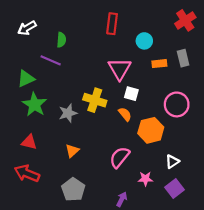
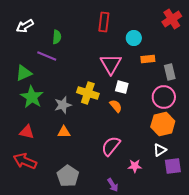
gray rectangle: (183, 58) -> (170, 72), moved
orange hexagon: (151, 130) -> (163, 124), moved
orange triangle: (72, 151) -> (64, 132), moved, turned 40
purple square: (174, 188) -> (173, 166), moved, turned 30
purple arrow: (122, 199) -> (113, 185), turned 120

